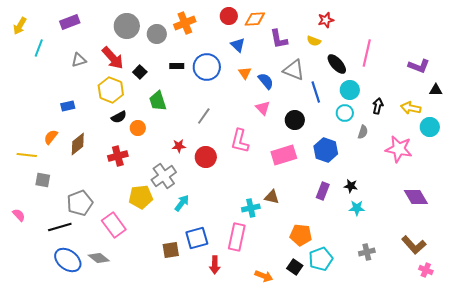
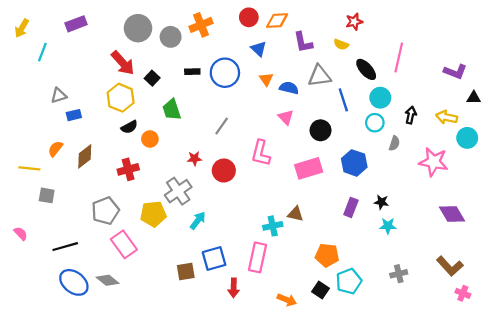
gray triangle: (79, 60) -> (59, 96), moved
gray triangle: (294, 70) -> (319, 76), turned -30
blue semicircle: (266, 81) -> (289, 88), turned -36
gray pentagon: (80, 203) -> (105, 211), moved

